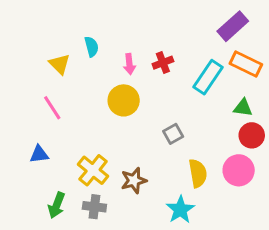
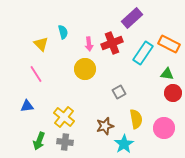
purple rectangle: (233, 26) -> (132, 18), moved
red cross: (163, 63) -> (112, 43), size x1.5
pink circle: (239, 170) -> (164, 128), moved
brown star: (134, 181) -> (105, 126), moved

